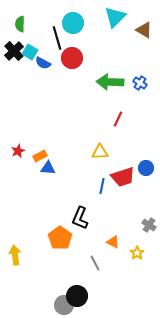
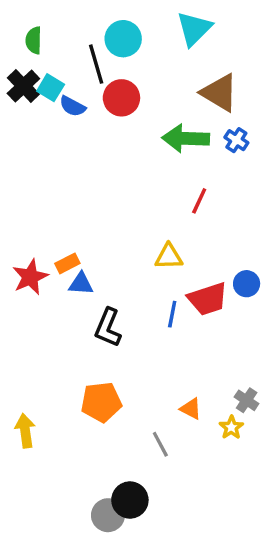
brown triangle: (144, 30) -> (219, 93), moved, size x1.4
red star: (18, 151) -> (30, 277), moved, size x1.5
black L-shape: (80, 218) -> (108, 328), moved
gray cross: (149, 225) -> (247, 400), moved
orange pentagon: (60, 238) -> (101, 402), turned 30

